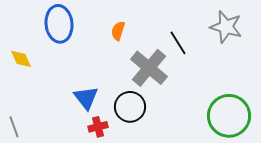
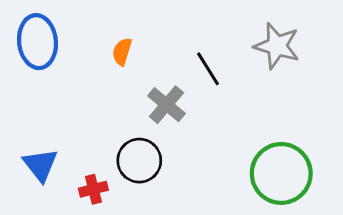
gray cross: (149, 68) -> (167, 105), size x0.7
blue triangle: (86, 98) -> (40, 165), moved

